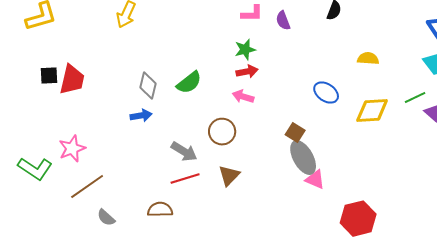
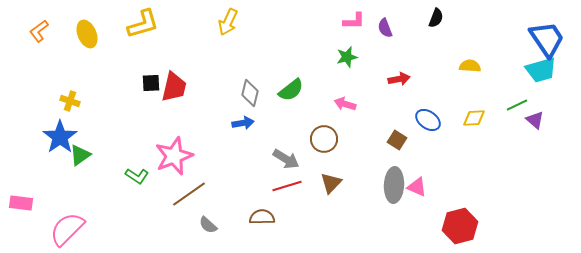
red arrow: (247, 72) -> (399, 79), moved
blue ellipse: (326, 93) -> (428, 120), moved
yellow diamond: (372, 111) -> (474, 118), size x0.7
pink star: (72, 149) -> (174, 156), size x1.4
gray ellipse: (303, 158) -> (394, 185), moved, turned 32
green L-shape: (35, 169) -> (137, 176), size x0.7

